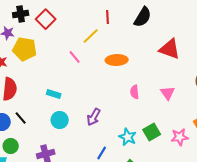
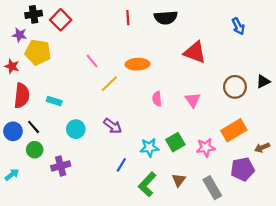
black semicircle: (143, 17) -> (166, 18), turned 55
yellow line: (91, 36) -> (109, 84), moved
cyan rectangle: (54, 94) -> (54, 101), moved
purple arrow: (94, 117) -> (113, 126), turned -84
cyan star: (128, 137) -> (149, 148), turned -30
green circle: (11, 146) -> (35, 150), moved

